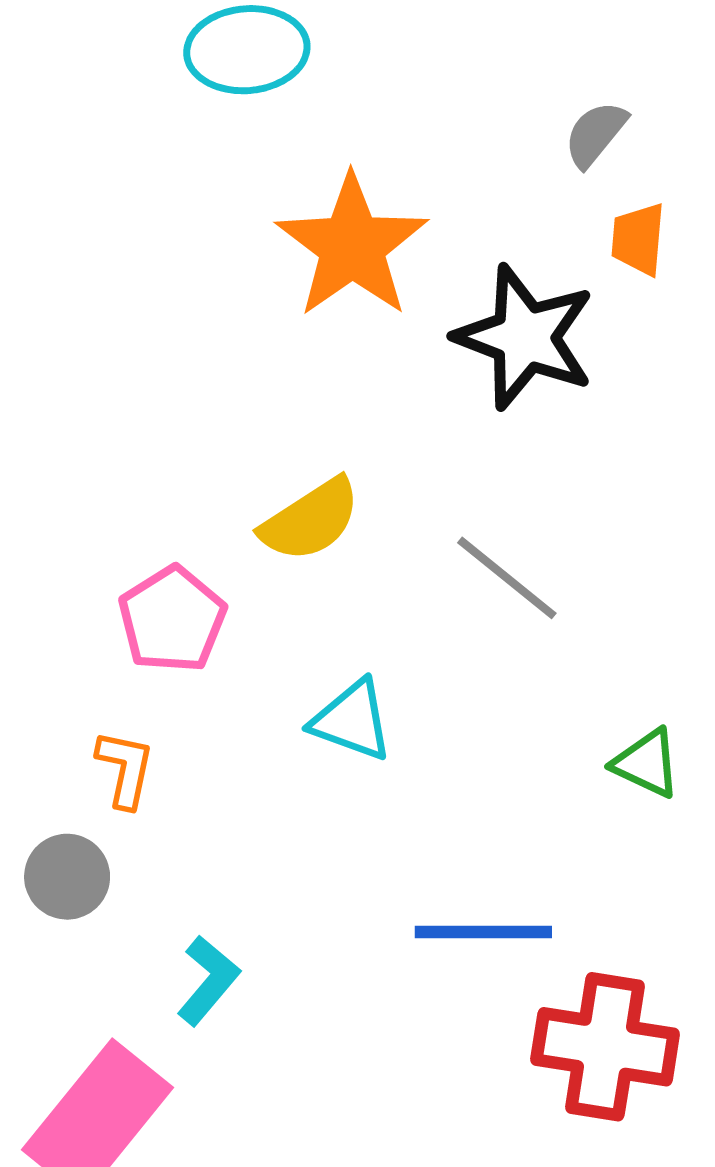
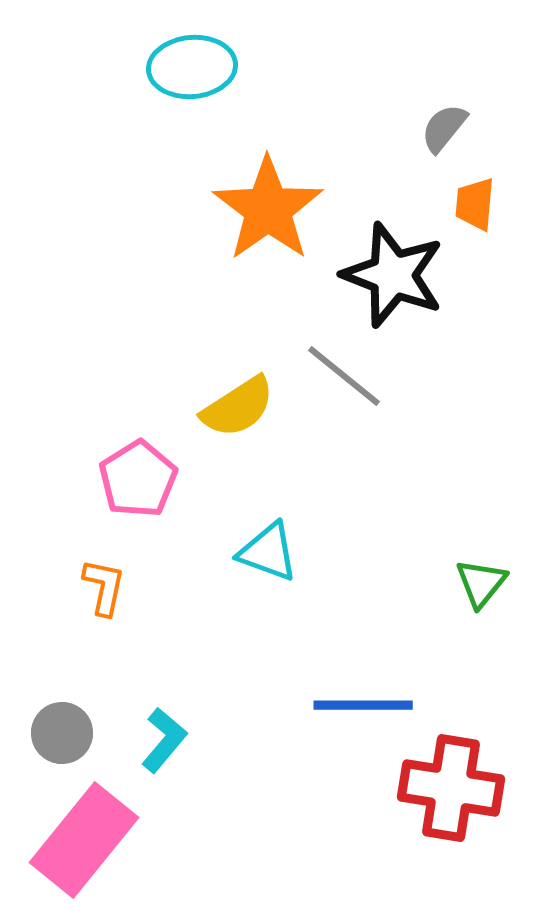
gray line: (507, 578) -> (344, 376), moved
green triangle: (647, 763) -> (481, 583), turned 44
gray circle: (67, 877) -> (62, 733), moved

